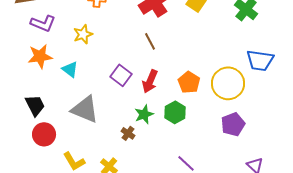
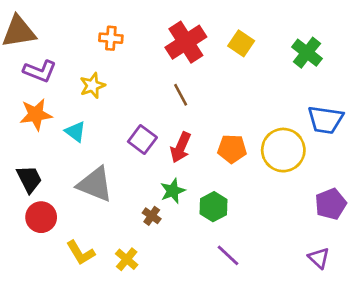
orange pentagon: (189, 82) -> (232, 149), turned -30
green hexagon: (175, 112) -> (214, 207), moved
purple pentagon: (233, 124) -> (331, 204), moved

